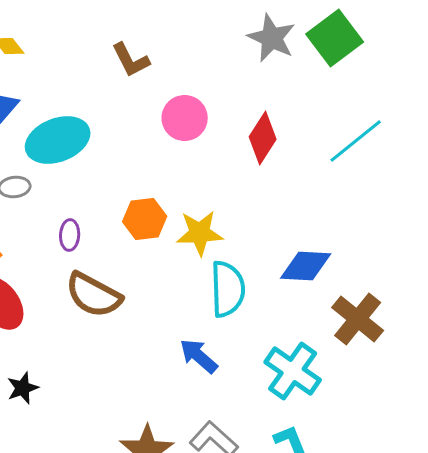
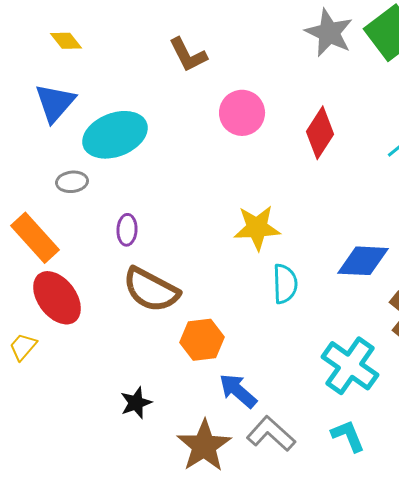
orange hexagon: (145, 219) -> (202, 340), moved
cyan semicircle: (228, 289) -> (285, 284), size x0.7
blue arrow: (199, 356) -> (238, 391), moved
black star: (23, 388) -> (136, 403), moved

